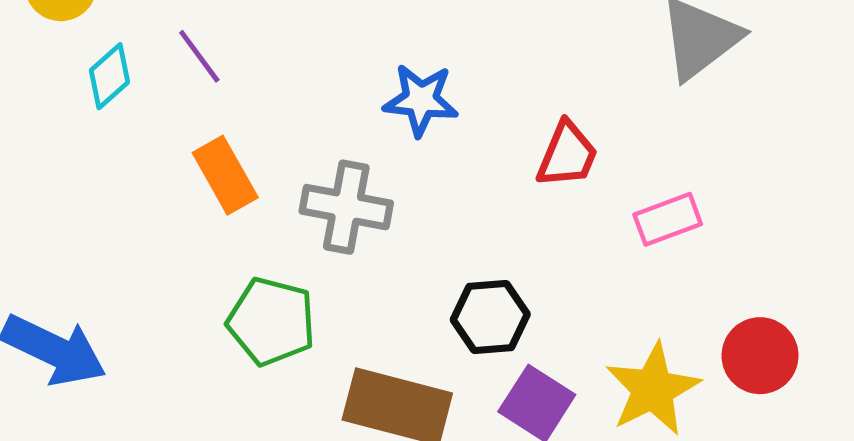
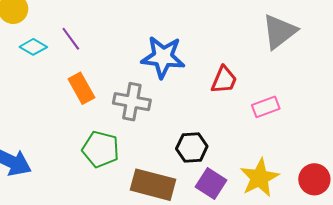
cyan diamond: (109, 76) -> (33, 47), turned 72
blue star: (421, 100) -> (163, 57), size x1.4
red circle: (760, 356) -> (314, 179), moved

